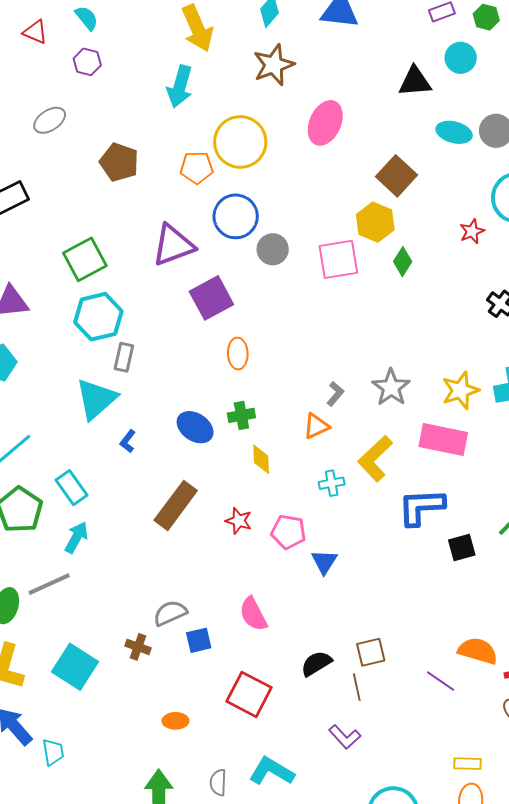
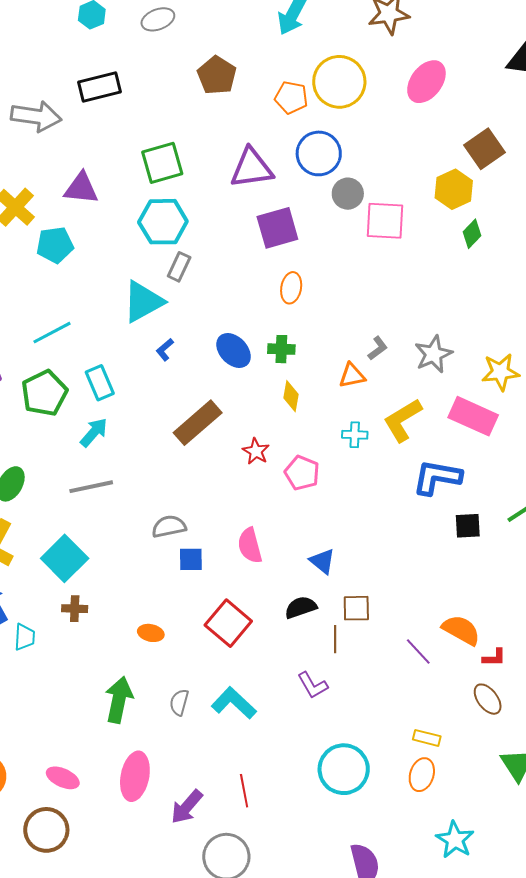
pink square: (338, 259) -> (385, 221), moved
blue triangle: (324, 562) -> (322, 561), moved, turned -36
gray line: (49, 584) -> (91, 487), moved
brown cross: (138, 647) -> (75, 609), moved, turned -30

